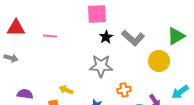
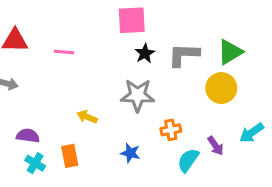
green triangle: (176, 36) -> (230, 52), moved
gray L-shape: (133, 38) -> (184, 55), turned 140
yellow arrow: (66, 90) -> (87, 117), moved

